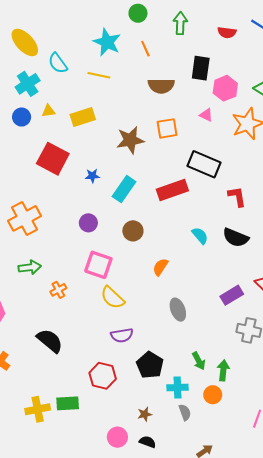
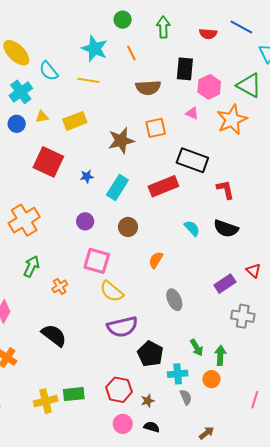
green arrow: (30, 267) -> (31, 266), turned -55
purple semicircle: (122, 335) -> (122, 327), size x1.4
red hexagon: (103, 376) -> (119, 390), moved

